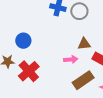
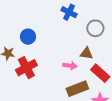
gray circle: (79, 11) -> (95, 28), moved

